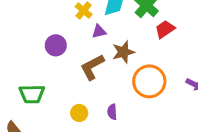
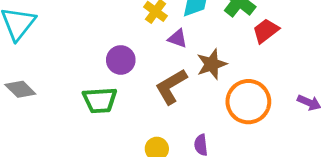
purple triangle: (99, 32) -> (178, 38), turned 35
green trapezoid: (32, 94) -> (100, 100), moved

